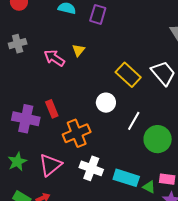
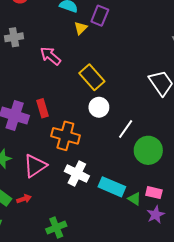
yellow triangle: (78, 50) -> (81, 28), moved
yellow rectangle: (128, 75) -> (92, 77), moved
orange cross: (77, 133) -> (65, 136), turned 32

